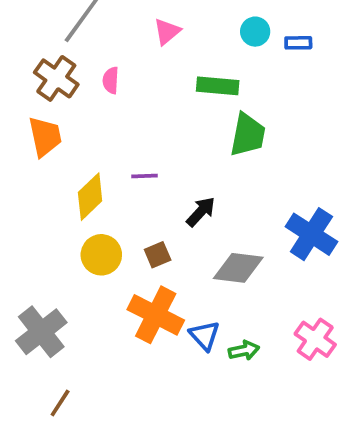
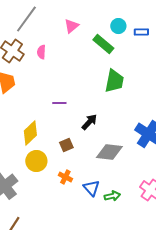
green rectangle: (218, 86) -> (103, 44), moved, turned 35
yellow diamond: (90, 197) -> (30, 133), moved
yellow circle: (101, 255) -> (36, 161), moved
orange cross: (156, 315) -> (65, 177), size x0.5

